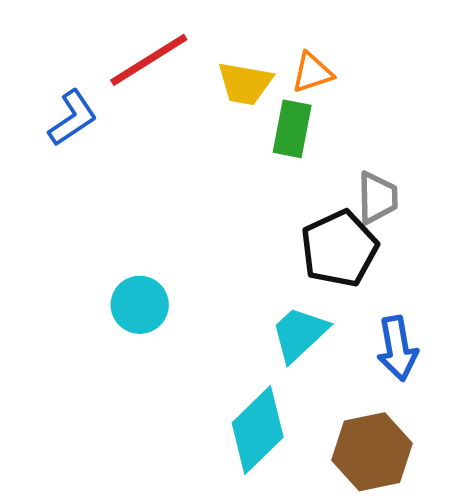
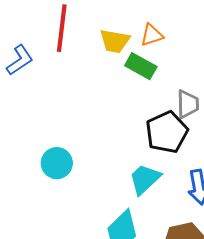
red line: (149, 60) -> (62, 28), turned -51
green rectangle: (292, 129) -> (141, 66), turned -72

